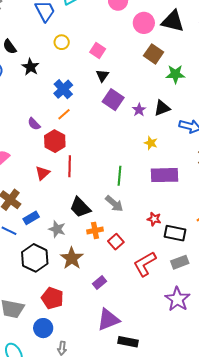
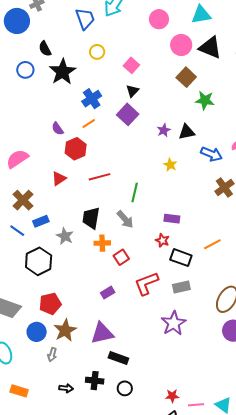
black star: (30, 67) -> (63, 72), size x1.5
purple square: (113, 100) -> (128, 114), moved
red line: (70, 166) -> (100, 177), moved, turned 65
purple rectangle: (164, 175) -> (172, 219), moved, size x0.6
black trapezoid: (80, 207) -> (91, 218), turned 45
brown star: (72, 258) -> (65, 330), moved
purple rectangle: (100, 283) -> (108, 293), moved
red pentagon: (52, 298) -> (50, 304), turned 30

